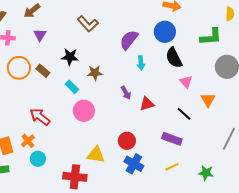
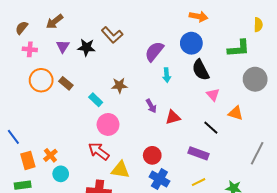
black star: (70, 57) -> (86, 47), moved
orange triangle: (208, 100) -> (236, 113), turned -42
red arrow: (40, 117) -> (99, 151), moved

